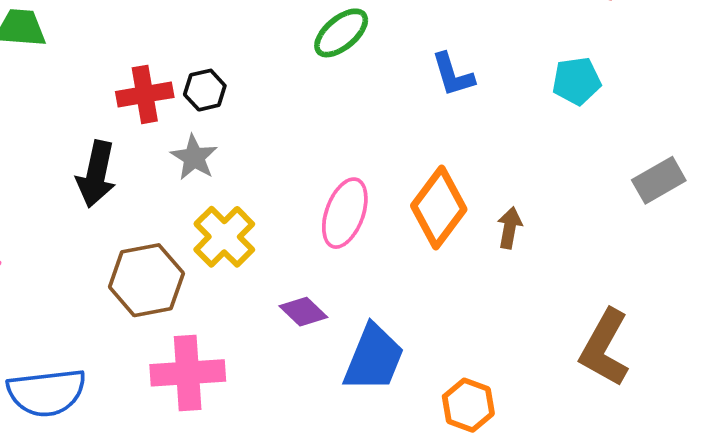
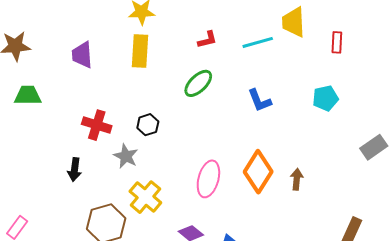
black hexagon: (205, 90) -> (148, 125), moved
red cross: (145, 94) -> (97, 125), turned 32
black arrow: (96, 174) -> (75, 170), size x0.7

